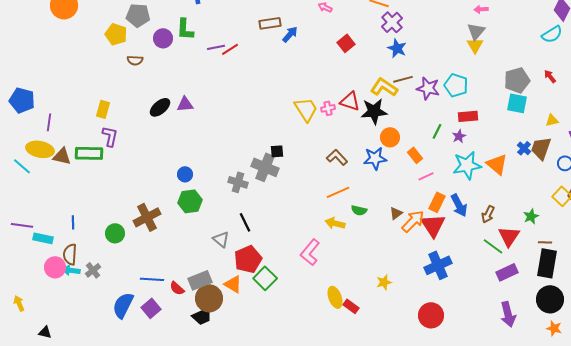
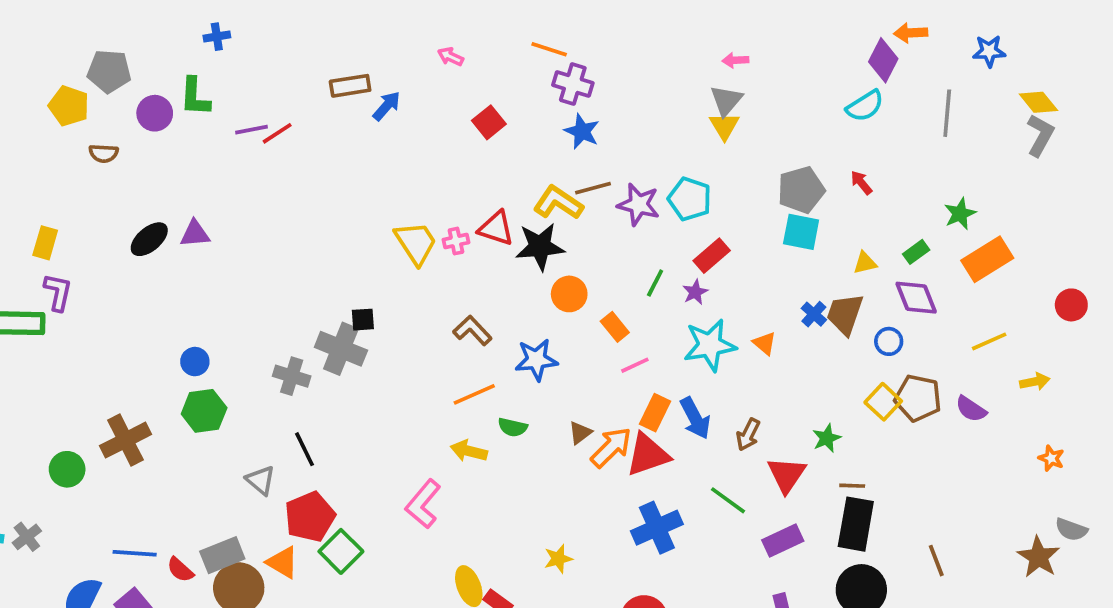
purple cross: (392, 22) -> (573, 84), turned -30
red rectangle: (468, 116) -> (712, 256), turned -36
blue star: (375, 158) -> (536, 360), moved
orange triangle: (497, 164) -> (765, 343), size x0.6
red triangle: (433, 225) -> (648, 455), turned 44
green line: (493, 246) -> (728, 500), moved

